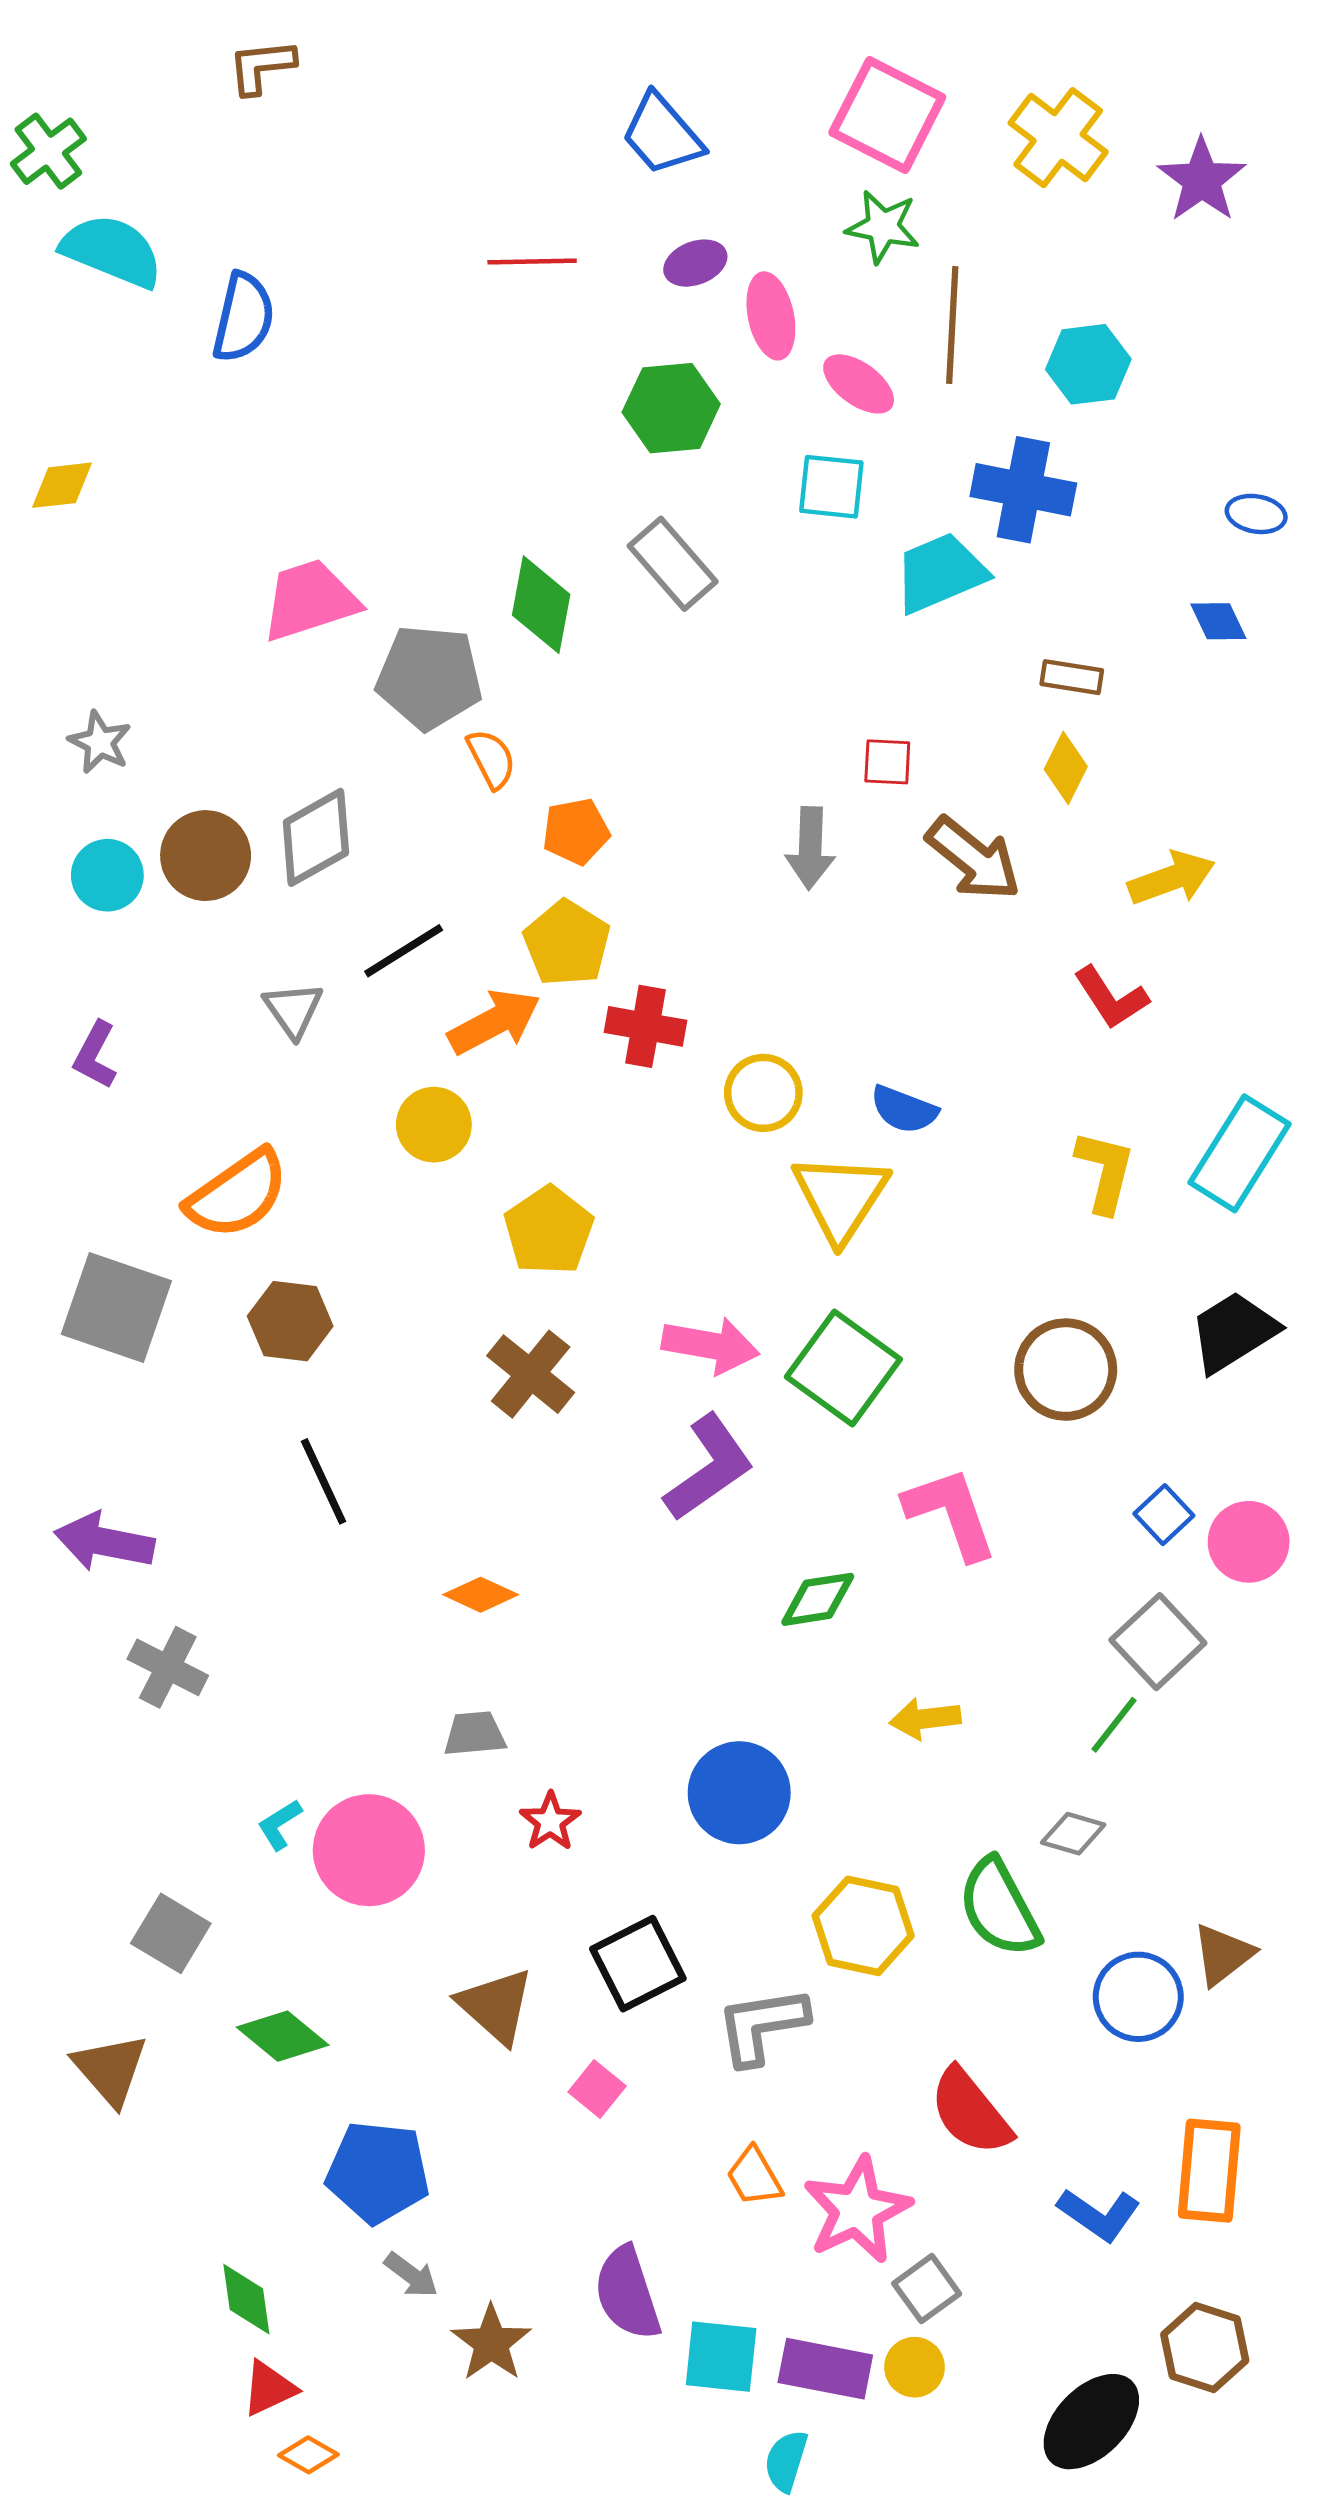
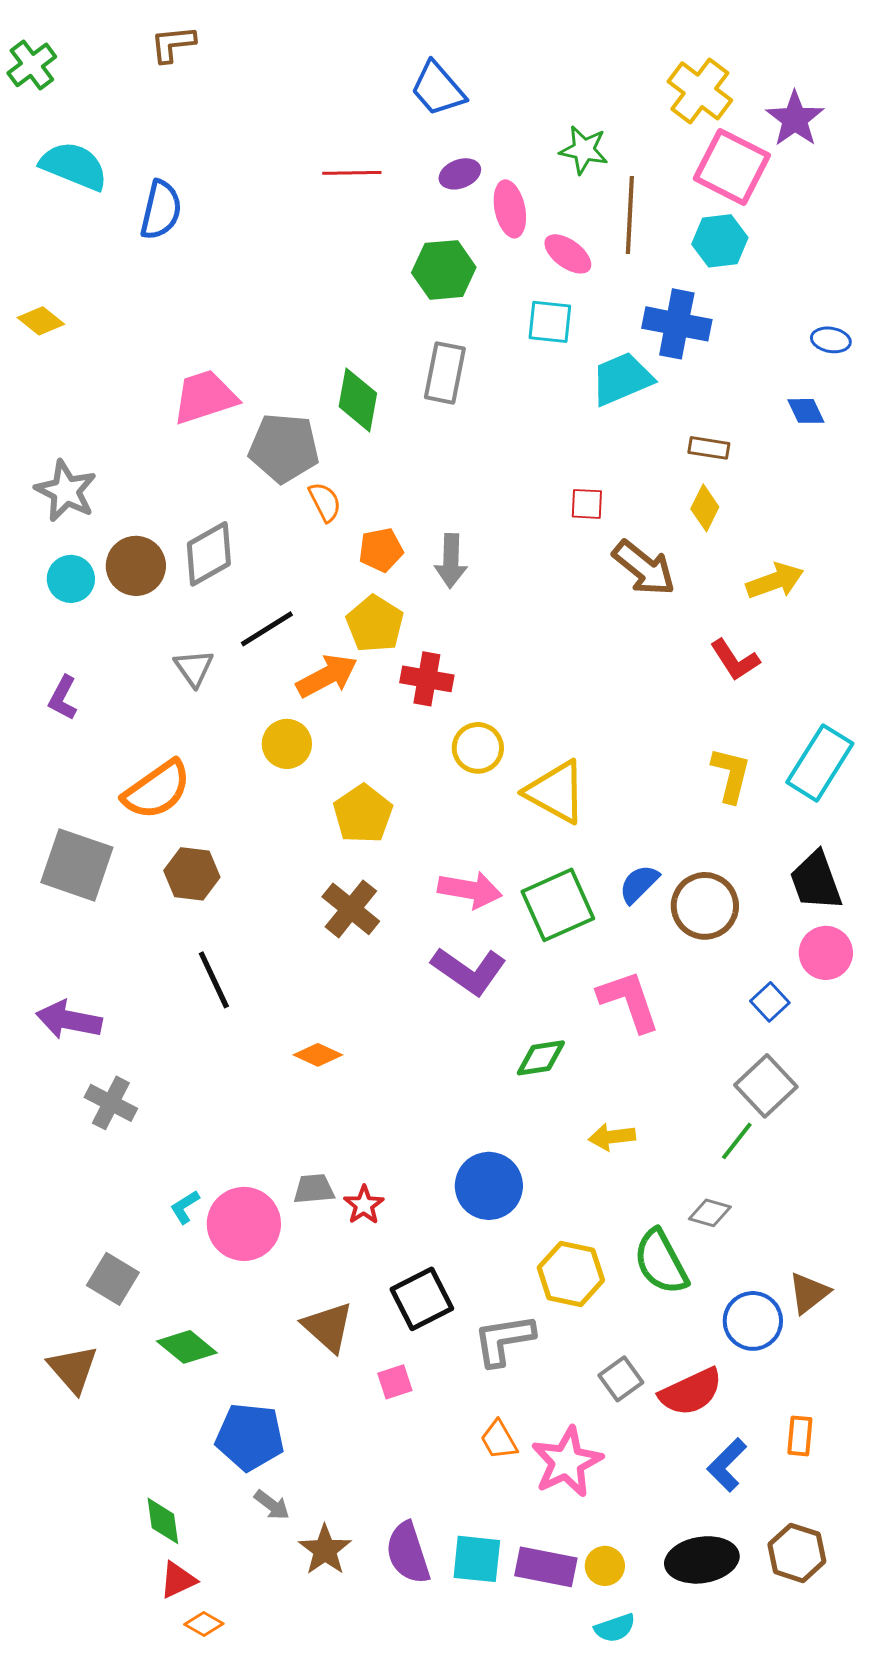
pink square: (887, 115) -> (732, 167), moved
green cross: (48, 151) -> (32, 65), moved
yellow diamond: (62, 485) -> (41, 321), turned 45
gray rectangle: (673, 564) -> (445, 373), turned 52
gray star: (100, 742) -> (66, 491), size x1.5
gray arrow: (810, 848) -> (451, 561), moved
yellow circle: (763, 1093) -> (478, 748), moved
blue semicircle: (904, 1110) -> (639, 884), moved, turned 114
yellow triangle: (840, 1197) -> (556, 792), turned -34
black trapezoid: (1233, 1332) -> (816, 881), turned -78
green square: (843, 1368) -> (558, 905), turned 30
purple L-shape: (709, 1468) -> (469, 971), turned 70
pink circle: (1249, 1542) -> (826, 953), moved
gray trapezoid: (475, 1734) -> (314, 1189), moved
pink square: (597, 2089) -> (395, 1382), turned 33
red semicircle: (970, 2112) -> (691, 1392), moved, turned -76
orange rectangle: (1209, 2171) -> (800, 1436), size x0.6
blue L-shape: (1099, 2214) -> (727, 1465), turned 100
gray square: (927, 2289) -> (621, 1379), moved
purple semicircle: (627, 2293) -> (408, 1553), moved
black ellipse: (1091, 2422) -> (702, 1560), moved, turned 36
cyan semicircle: (786, 2461) -> (615, 1628), moved, turned -126

